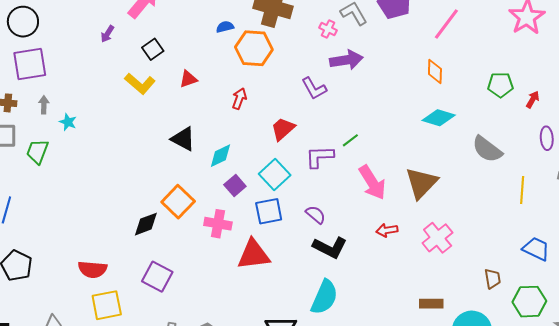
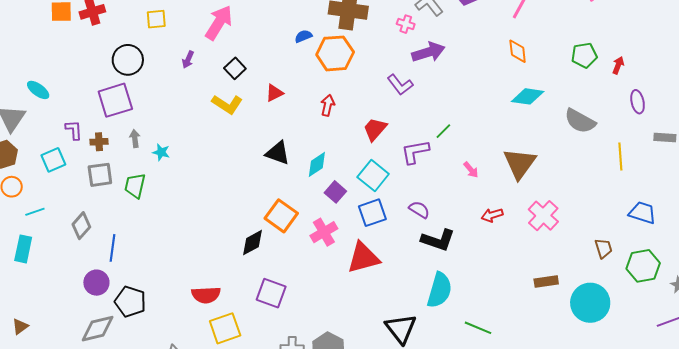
black circle: (23, 22) -> (128, 60), moved
pink arrow: (372, 182) -> (471, 170), size x0.5
pink cross: (218, 224) -> (324, 232), turned -32

